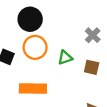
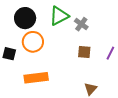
green triangle: (65, 58) -> (59, 16), moved, size x1.5

